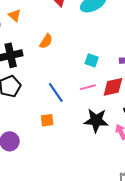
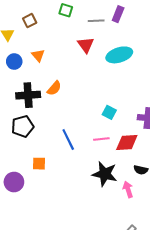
orange semicircle: (46, 41) -> (54, 88), moved
orange square: (47, 120) -> (39, 164), moved

